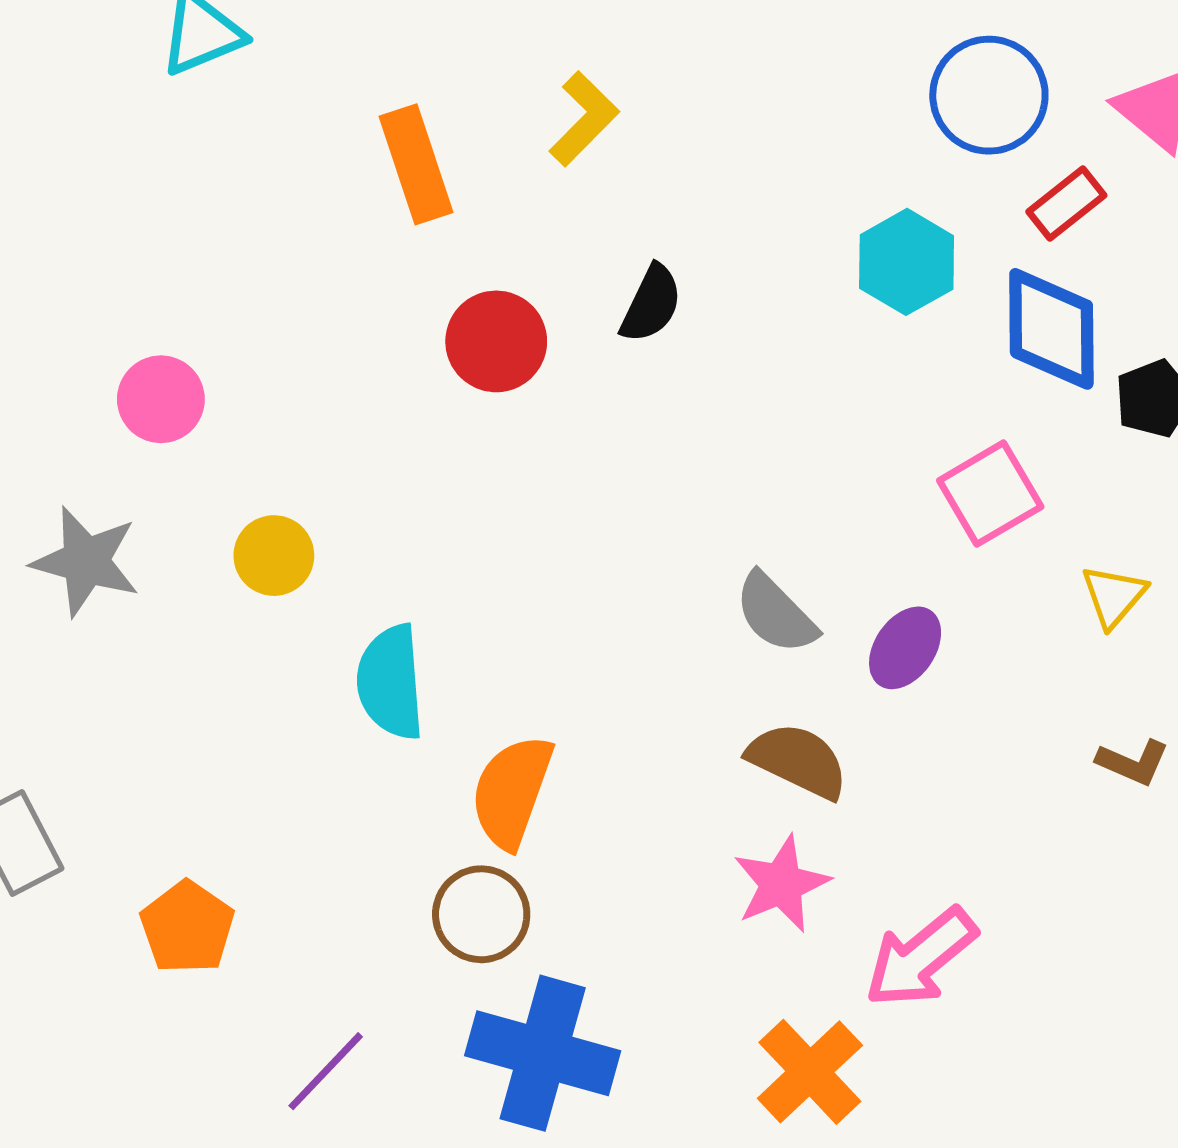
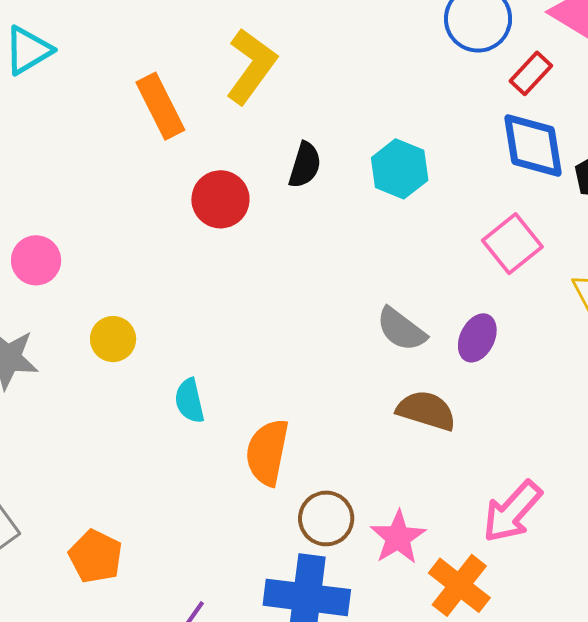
yellow L-shape: (584, 119) -> (251, 66), size x1.4
cyan hexagon: (907, 262) -> (400, 169), moved
cyan semicircle: (391, 682) -> (190, 401), size x0.7
pink star: (781, 884) -> (398, 537), moved
brown circle: (481, 914) -> (326, 518), moved

